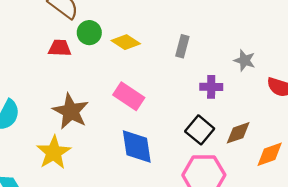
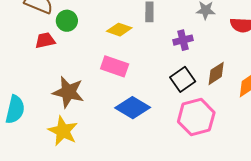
yellow diamond: (126, 42) -> (119, 30), moved
black square: (200, 130) -> (183, 79), turned 30
blue diamond: (137, 147) -> (133, 108), turned -36

